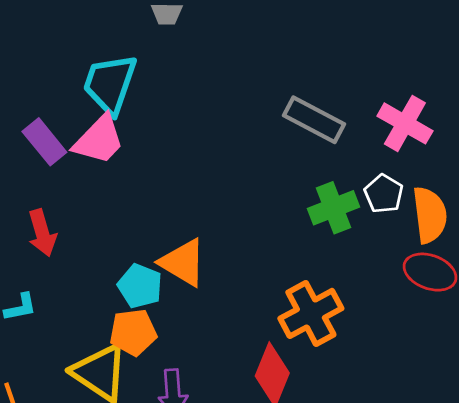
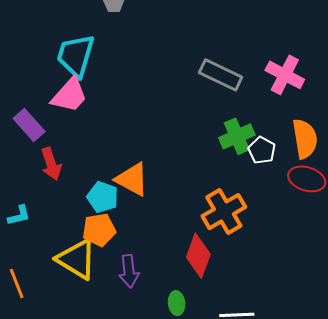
purple rectangle: (44, 142) -> (29, 125), moved
white pentagon: (384, 194) -> (262, 150), moved
red arrow: (42, 233) -> (51, 164), moved

